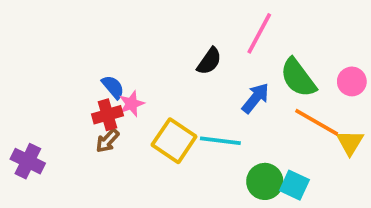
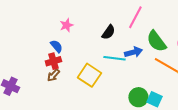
blue arrow: (256, 98) -> (133, 52), turned 36
pink star: (131, 104) -> (66, 25), moved
cyan line: (220, 141) -> (114, 58), moved

